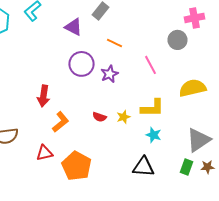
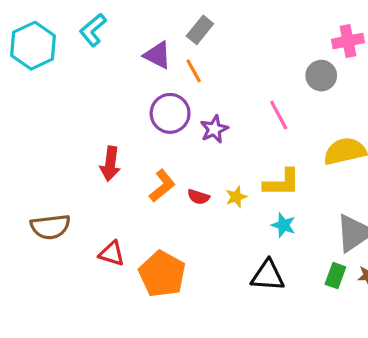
orange line: (114, 43) -> (194, 71), moved, turned 35
orange L-shape: (60, 122) -> (162, 186), moved
red triangle: (44, 153) -> (112, 254), turned 30

